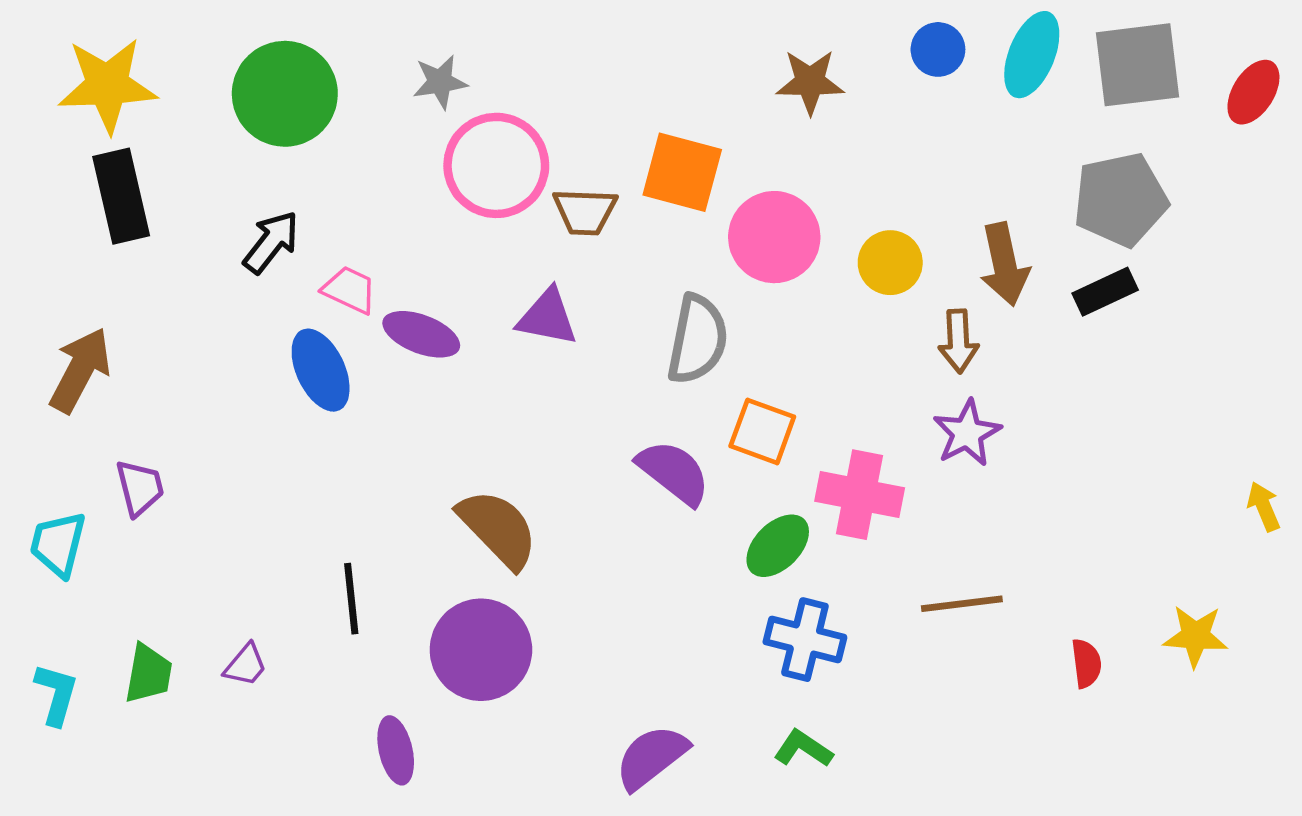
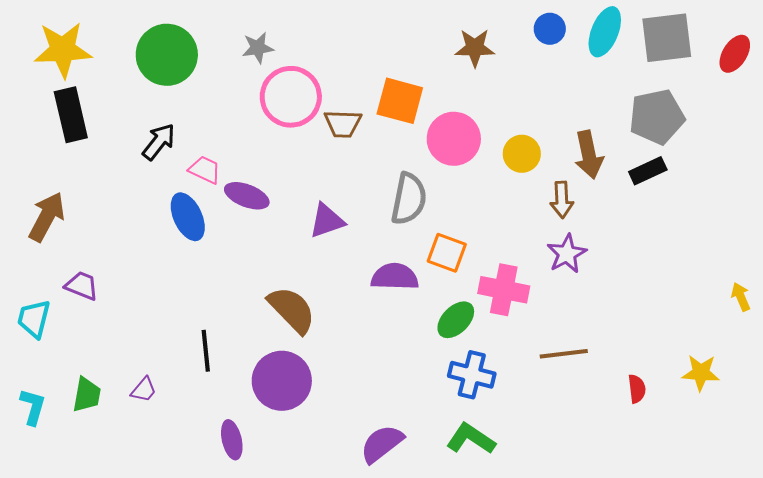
purple triangle: (547, 317) -> (327, 221), moved, turned -30
purple semicircle: (674, 472) -> (395, 277), turned -36
purple trapezoid: (140, 488) -> (82, 286), turned -54
green L-shape: (803, 749) -> (471, 439), size x1.4

